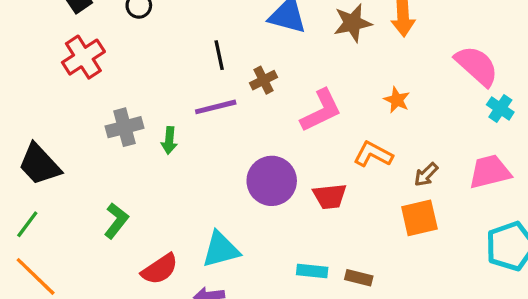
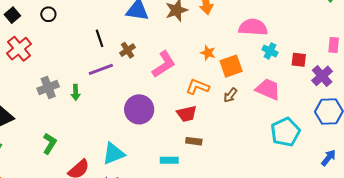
pink semicircle: (477, 66) -> (253, 27), turned -32
pink trapezoid: (490, 172) -> (268, 89), turned 44
red trapezoid: (330, 196) -> (187, 114), moved
orange square: (419, 218) -> (231, 66), moved
brown rectangle: (359, 278) -> (194, 141), moved

